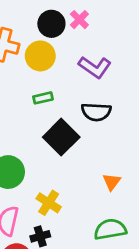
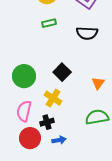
black square: (61, 137) -> (62, 72), moved, size x0.7

